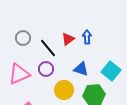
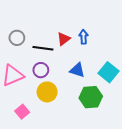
black line: (48, 48) -> (43, 48), turned -42
yellow circle: (64, 90) -> (47, 92), moved

